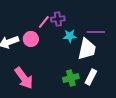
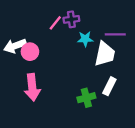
pink circle: (31, 39) -> (30, 52), moved
pink arrow: (24, 78) -> (32, 87), turned 30
green cross: (71, 78) -> (86, 98), moved

